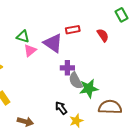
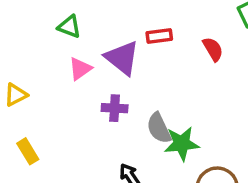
green triangle: (23, 37) -> (69, 27), moved
purple cross: (67, 68) -> (115, 108), moved

